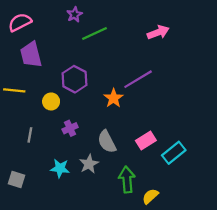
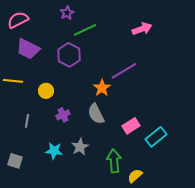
purple trapezoid: (31, 55) -> (28, 49), turned -50
purple hexagon: (74, 79) -> (69, 55), moved
gray semicircle: (107, 142) -> (96, 114), moved

